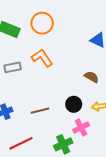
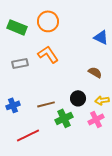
pink cross: (81, 127) -> (96, 119), moved
green cross: (63, 144) -> (64, 118), moved

